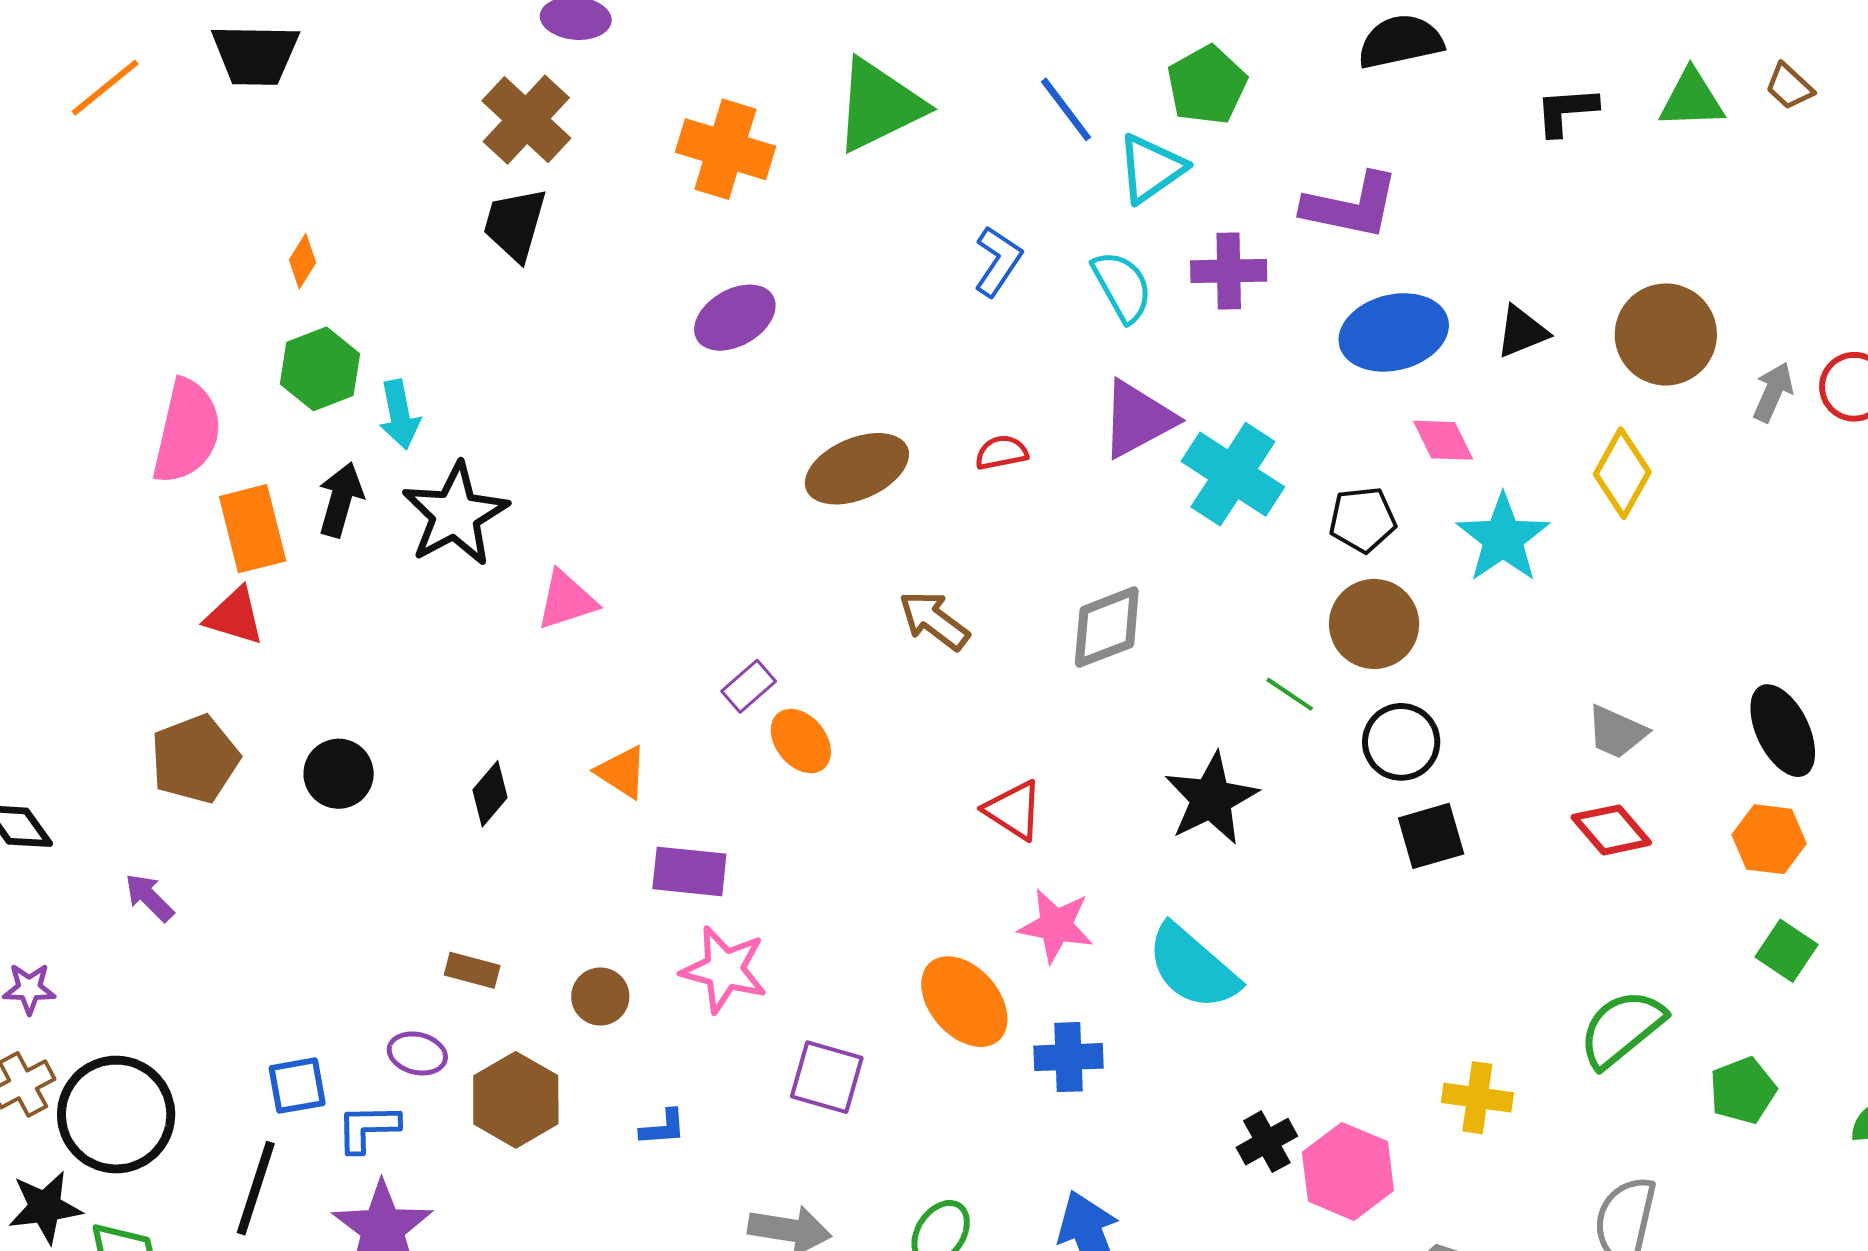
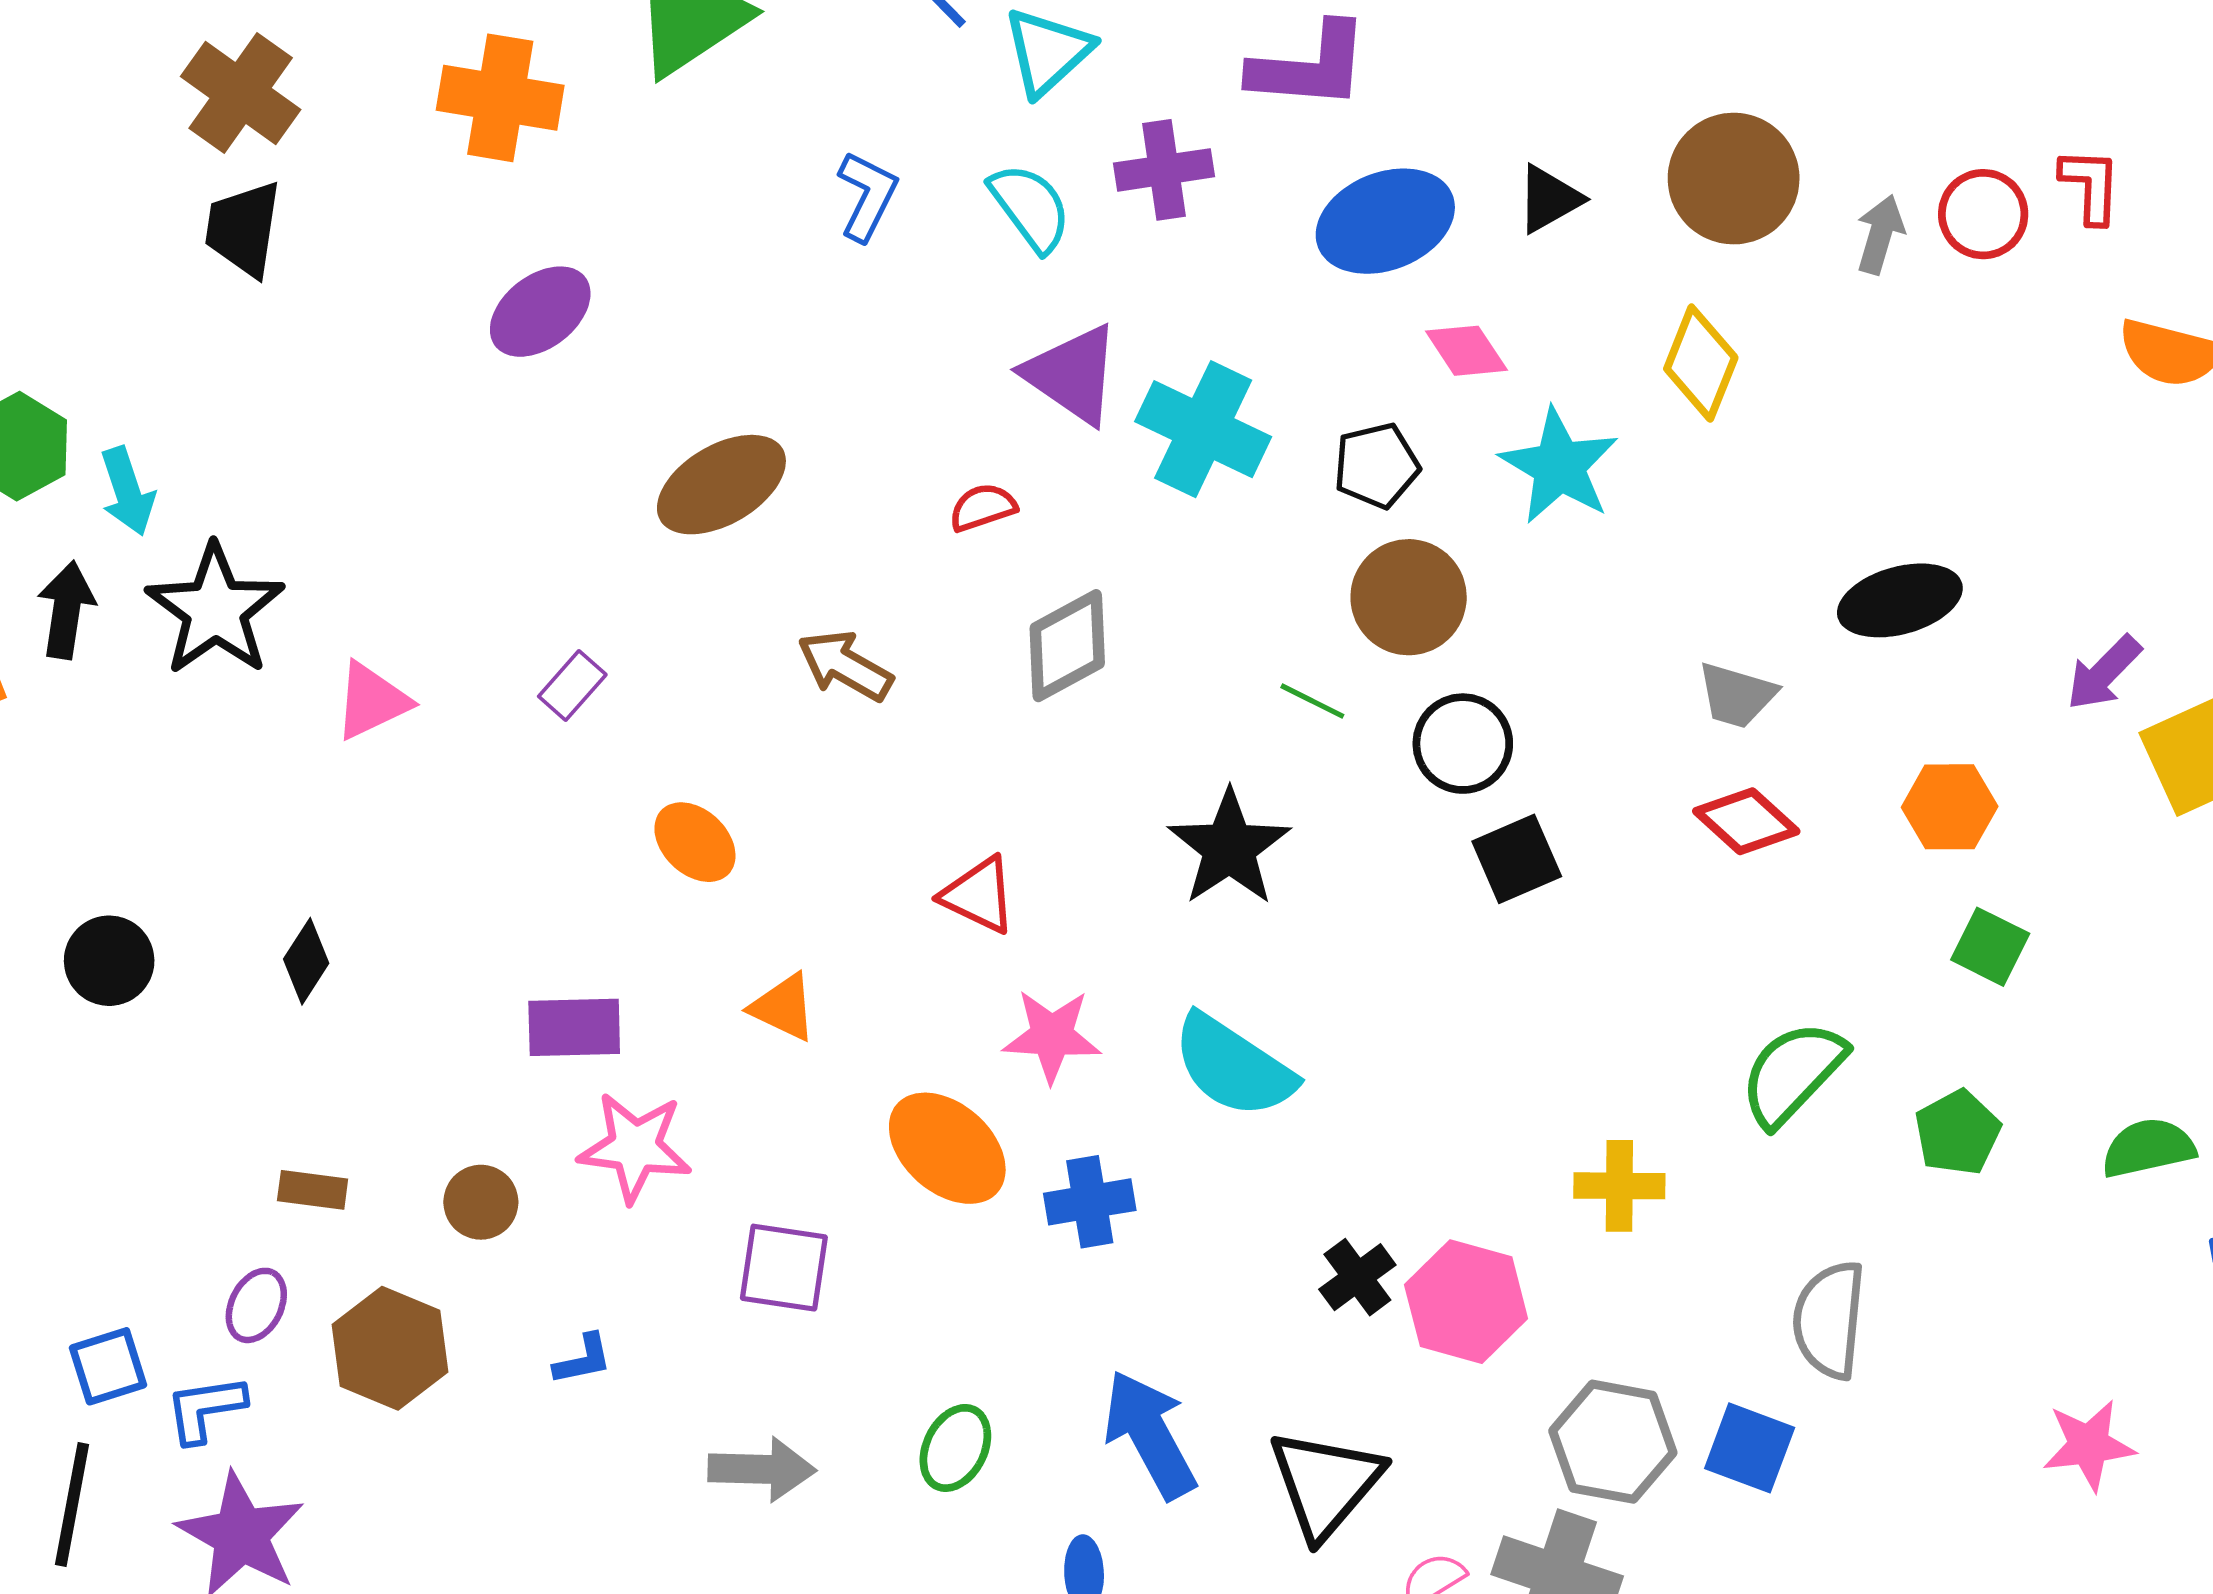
purple triangle: (1138, 419) -> (1072, 374), turned -50
red semicircle: (1002, 453) -> (983, 507), moved
purple rectangle: (749, 686) -> (572, 686), moved
black ellipse: (1783, 731) -> (1900, 600), moved, turned -72
orange triangle: (622, 772) -> (783, 1007), moved
purple ellipse: (417, 1053) -> (256, 1305), turned -70

